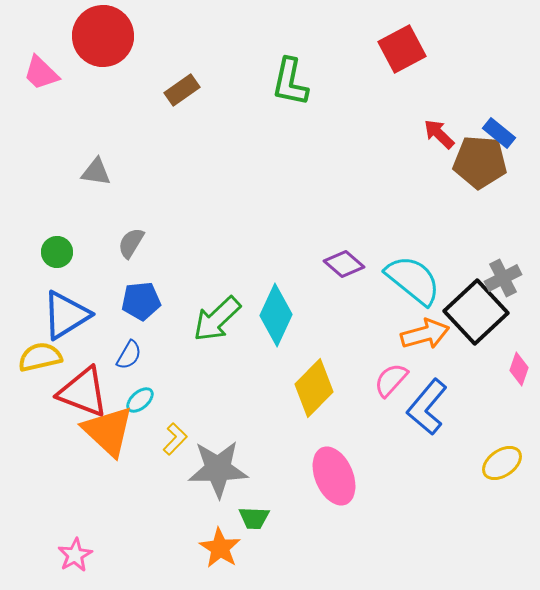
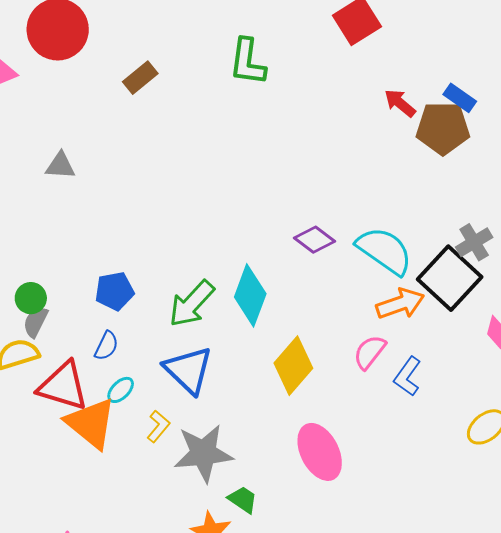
gray semicircle: (131, 243) -> (35, 322), moved
green circle: (57, 252) -> (31, 298), moved
blue triangle: (66, 315) -> (188, 370), moved, turned -40
blue L-shape: (427, 407) -> (407, 376), size x0.7
green trapezoid: (254, 518) -> (243, 500), turned -144

